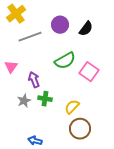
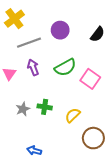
black semicircle: (86, 29) -> (98, 34), moved
purple arrow: (34, 80) -> (33, 67), moved
brown circle: (80, 129) -> (93, 138), moved

